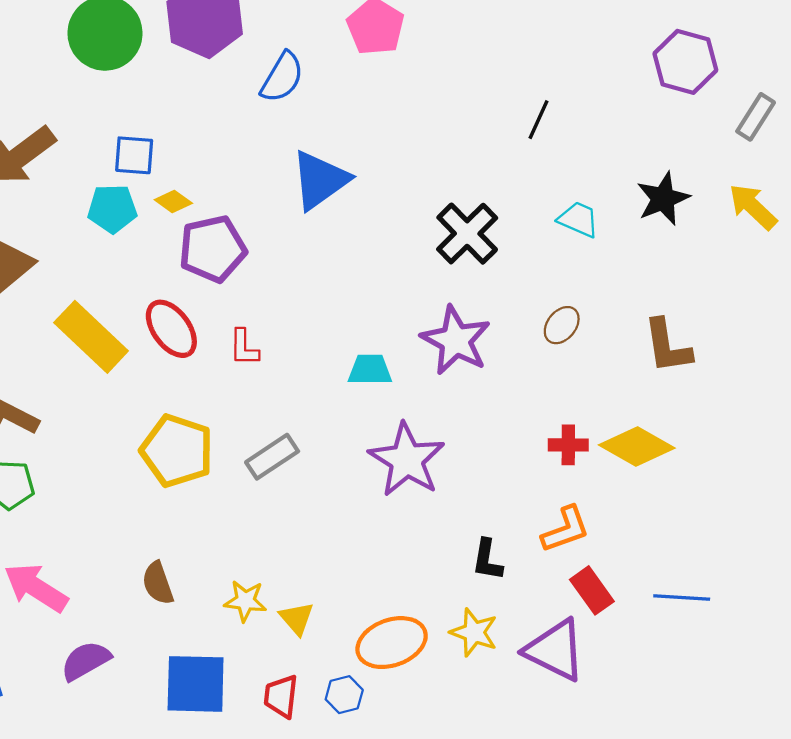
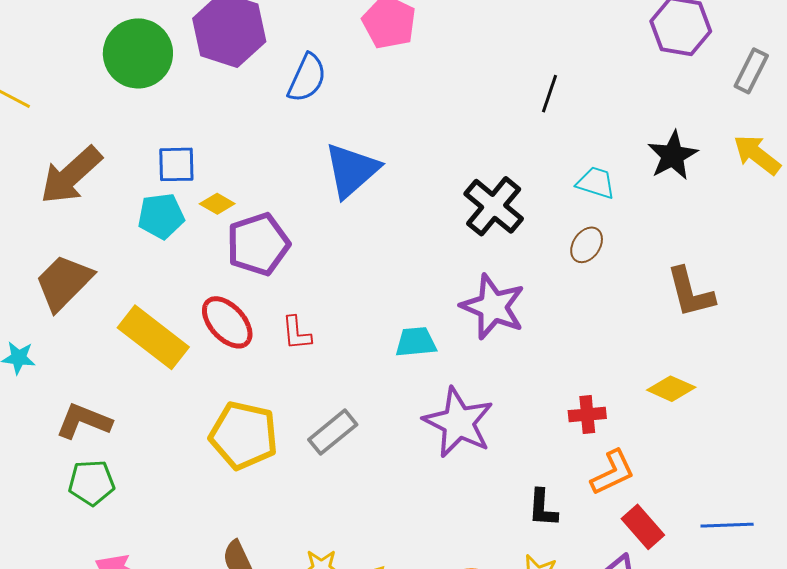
brown ellipse: (562, 325) -> (587, 245), moved
red cross: (568, 445) -> (587, 415), moved
yellow diamond: (637, 446) -> (671, 389), size x0.7

